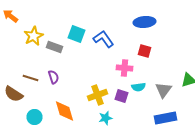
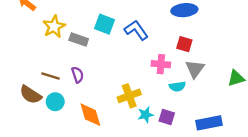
gray triangle: (164, 90) -> (195, 69), moved
purple square: (122, 96) -> (167, 117), moved
cyan circle: (34, 117) -> (55, 102), moved
cyan star: (106, 118) -> (146, 115), moved

